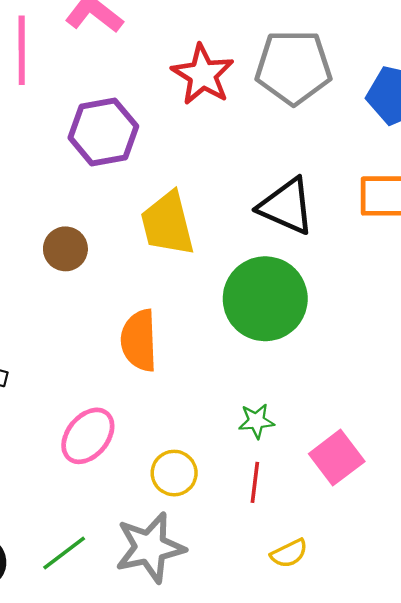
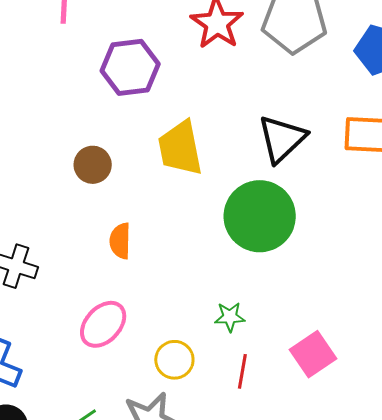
black triangle: (286, 206) -> (282, 139), turned 50
orange semicircle: (139, 340) -> (120, 241), moved, size x0.7
green star: (256, 421) -> (230, 317), moved

